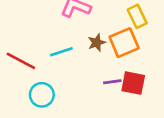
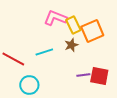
yellow rectangle: (137, 16) -> (73, 25), moved
orange square: (124, 43) -> (92, 31), moved

